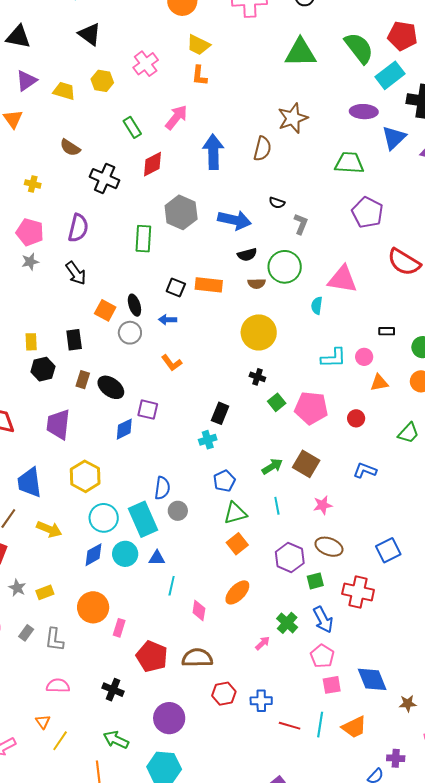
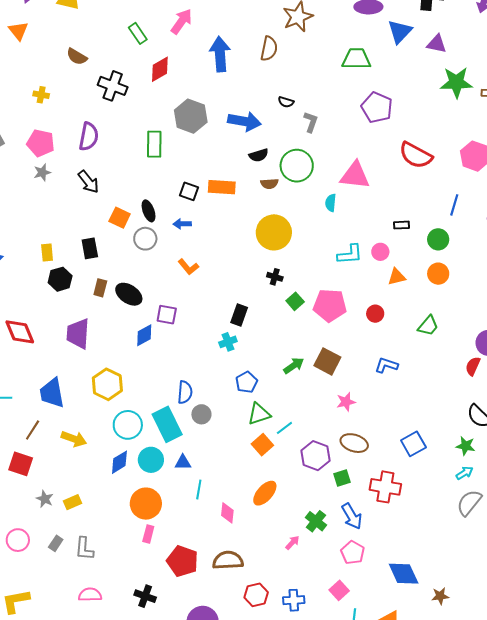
cyan line: (277, 506) -> (284, 428), moved, turned 66
orange circle: (93, 607) -> (146, 504), moved
pink square: (332, 685) -> (339, 590), moved, turned -30

